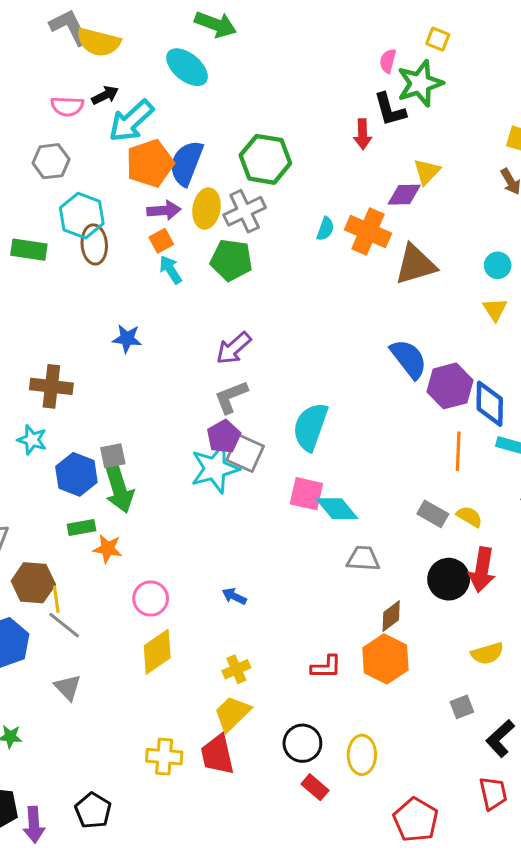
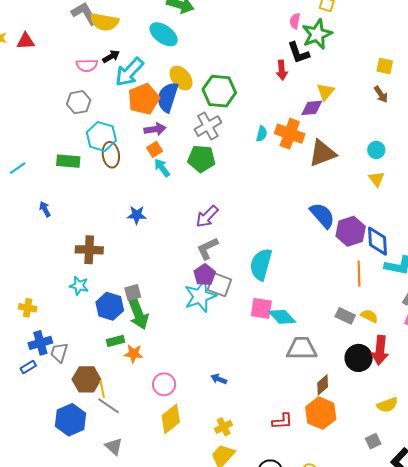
yellow ellipse: (207, 209) -> (181, 78), moved, turned -45
gray trapezoid: (363, 559) -> (302, 348), size x1.4

